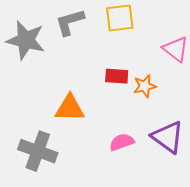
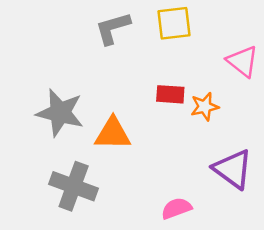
gray star: (26, 40) -> (60, 113), moved
pink semicircle: (122, 142) -> (176, 208), moved

